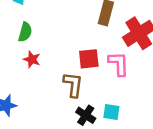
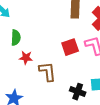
brown L-shape: (73, 85) -> (47, 72), moved

